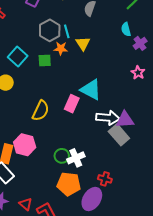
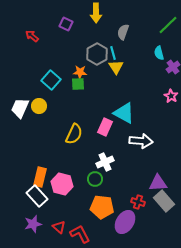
gray hexagon: (50, 30) -> (97, 54), moved
cyan line: (67, 31) -> (113, 53), moved
orange star: (61, 48) -> (80, 72), moved
purple triangle: (125, 120) -> (158, 183), moved
gray rectangle: (119, 135) -> (164, 201), moved
pink hexagon: (25, 145) -> (62, 184), moved
white cross: (76, 158) -> (105, 162), moved

